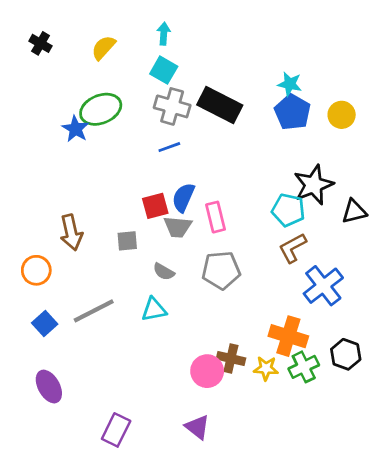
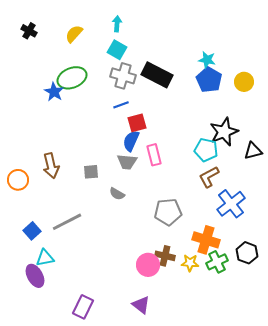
red square: (155, 206) -> (137, 123), moved
orange circle: (36, 270) -> (18, 180), moved
gray pentagon: (221, 270) -> (168, 212), moved
cyan triangle: (154, 309) -> (45, 258), moved

